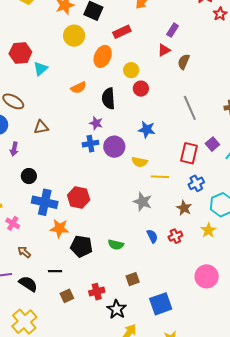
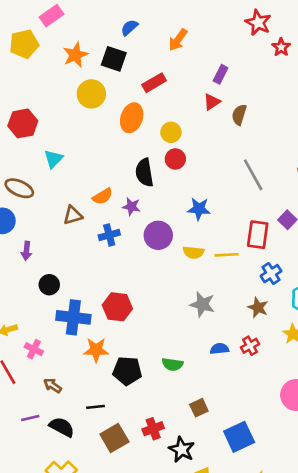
cyan triangle: (41, 69) -> (53, 159), moved
orange semicircle: (79, 88) -> (103, 196), moved
red circle: (141, 89) -> (175, 159), moved
brown triangle: (41, 127) -> (73, 215), moved
blue cross: (90, 144) -> (109, 235), moved
yellow line: (160, 177) -> (227, 255), moved
blue semicircle: (152, 236) -> (219, 349), turned -64
brown square: (67, 296) -> (114, 438), size x1.5

